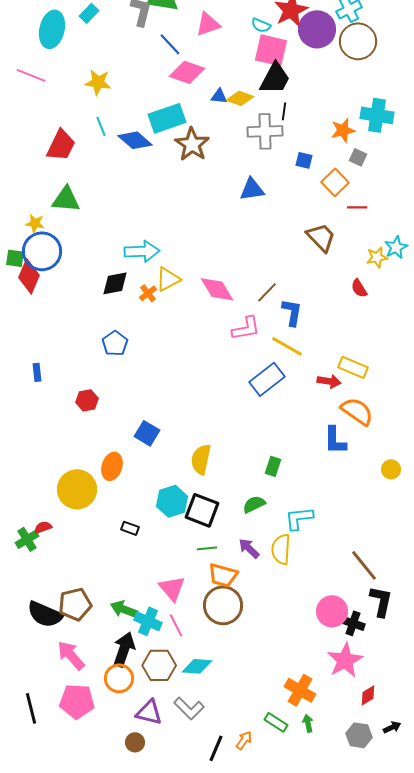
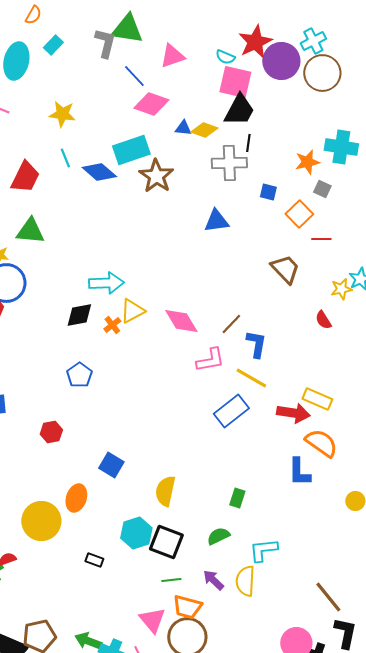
red arrow: (329, 381) -> (293, 413), size x1.4
pink triangle: (172, 588) -> (152, 620), moved

